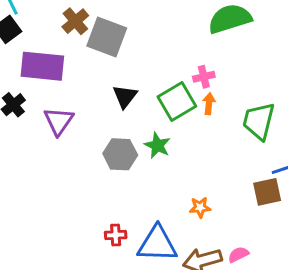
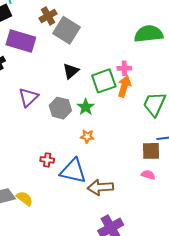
orange arrow: (209, 104) -> (124, 86), size x1.5
purple triangle: (59, 121) -> (28, 97), moved
orange star: (200, 207) -> (87, 136), moved
pink semicircle: (238, 255) -> (148, 175), moved, turned 32

